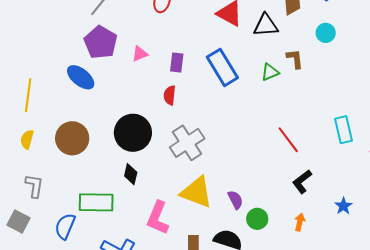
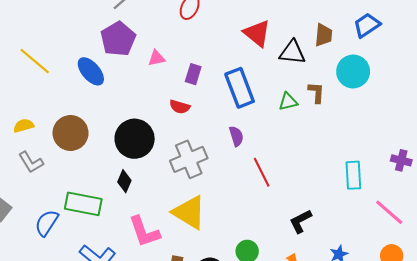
cyan circle: (326, 33) -> (353, 72), size x1.6
yellow line: (28, 95) -> (35, 61), moved, turned -68
red semicircle: (170, 95) -> (180, 107), turned -90
yellow semicircle: (27, 139) -> (24, 126), turned 48
red line: (288, 140) -> (262, 172), moved
gray L-shape: (34, 186) -> (31, 162), moved, turned 130
purple semicircle: (235, 200) -> (236, 136), moved
pink L-shape: (158, 218) -> (144, 232), turned -52

